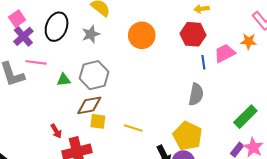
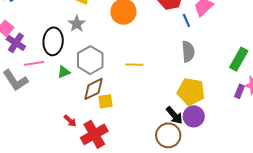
black ellipse: (57, 27) -> (53, 41), moved
yellow line: (133, 128) -> (134, 65), moved

